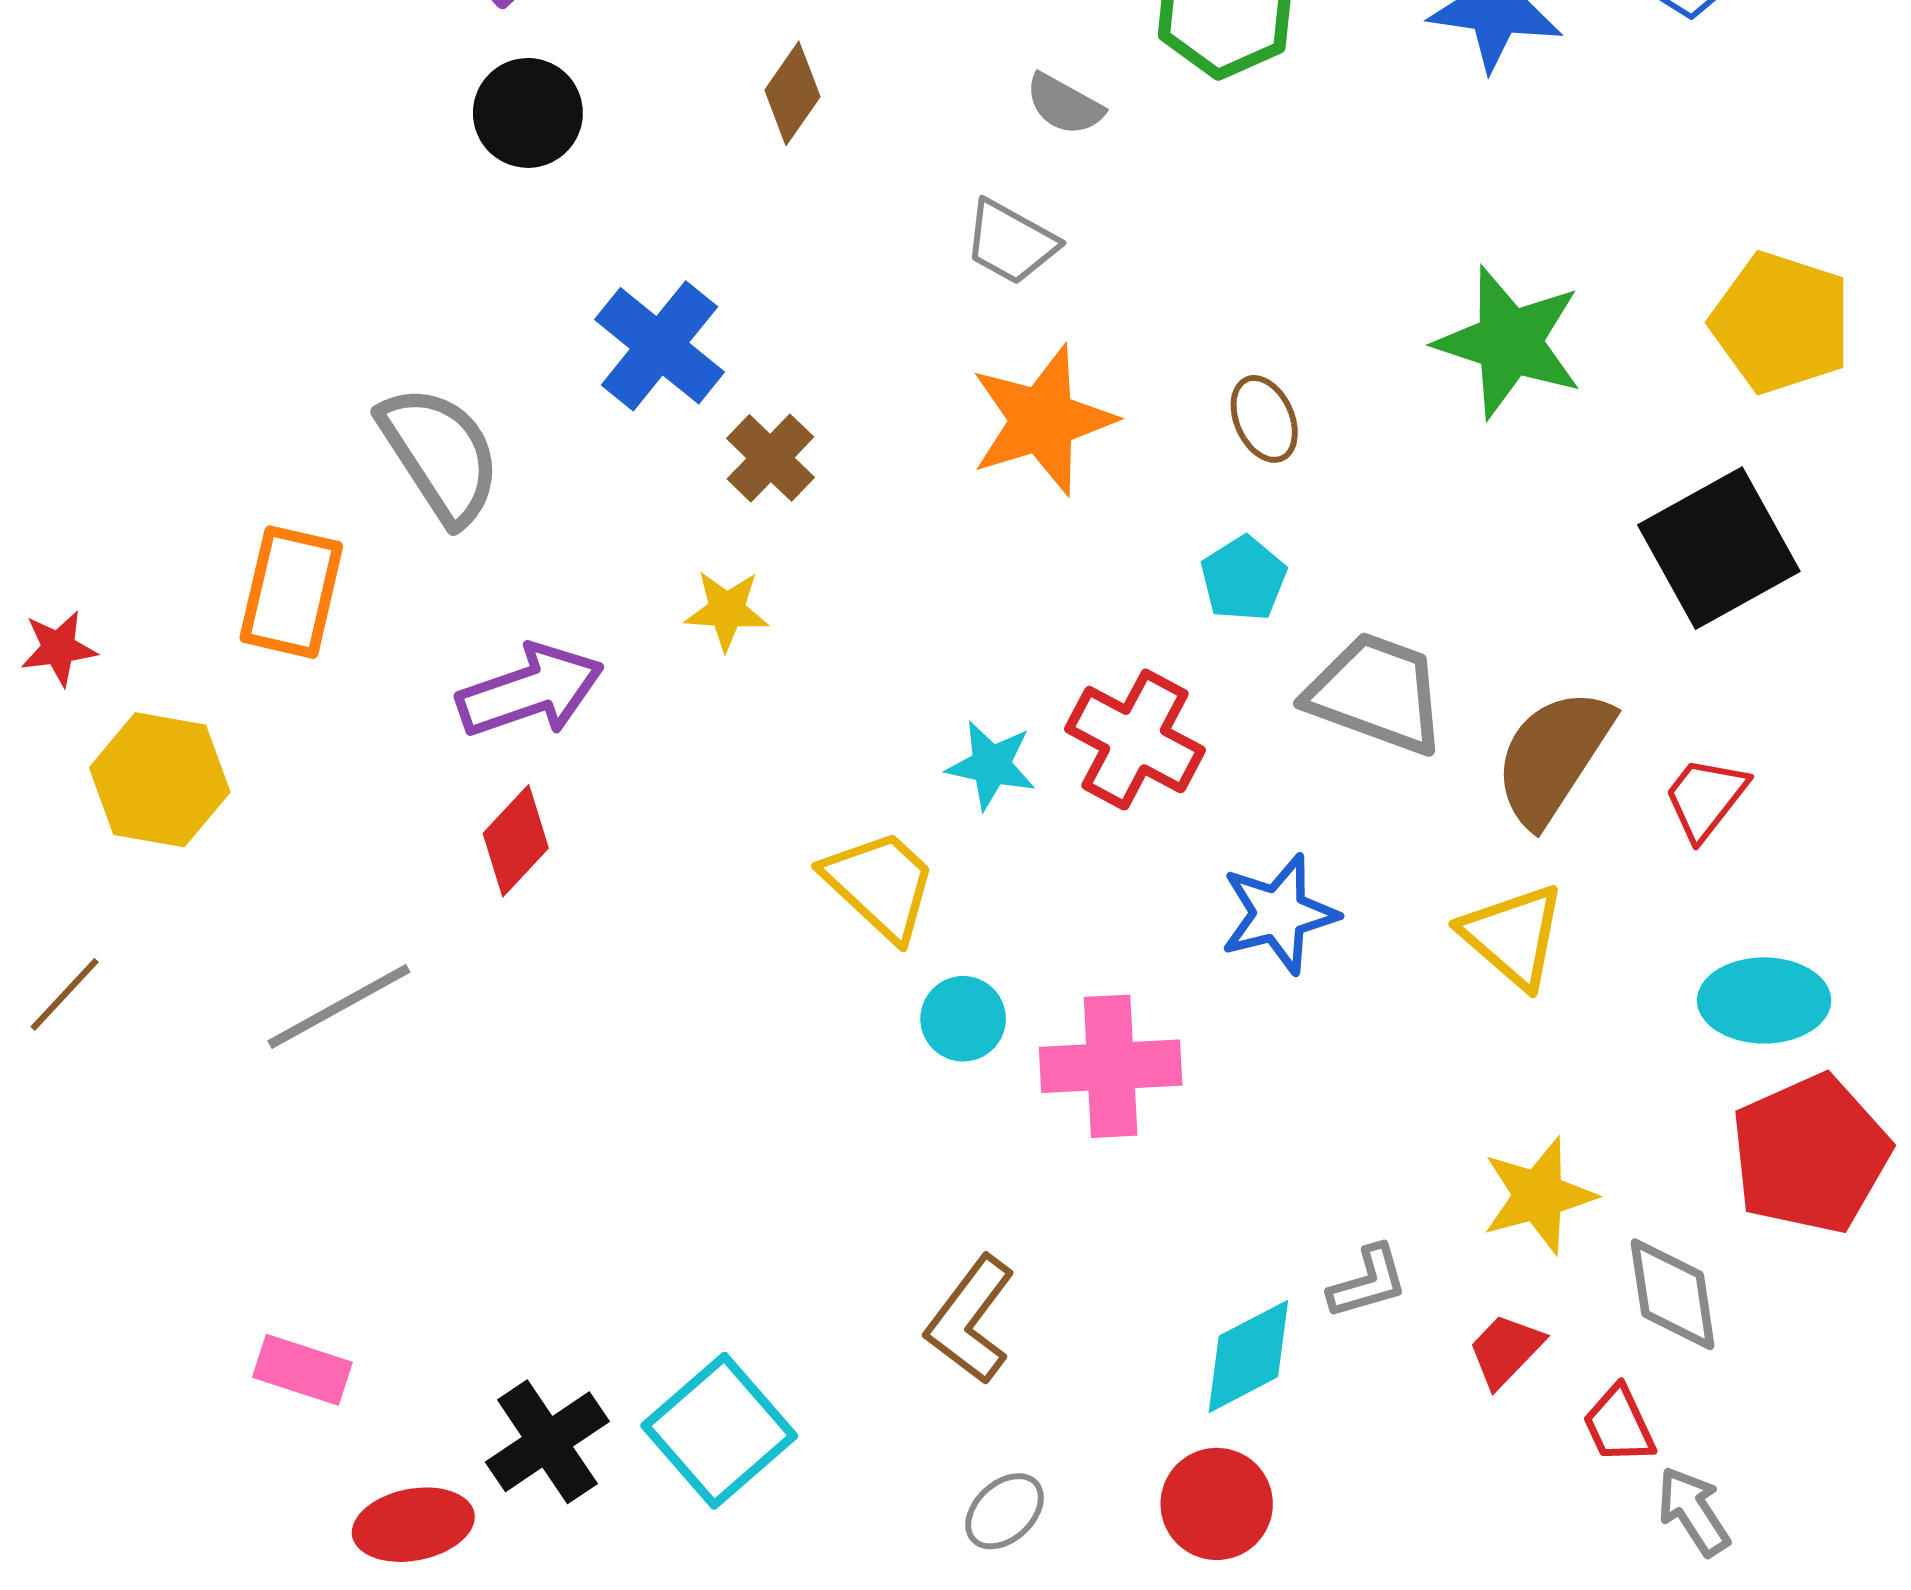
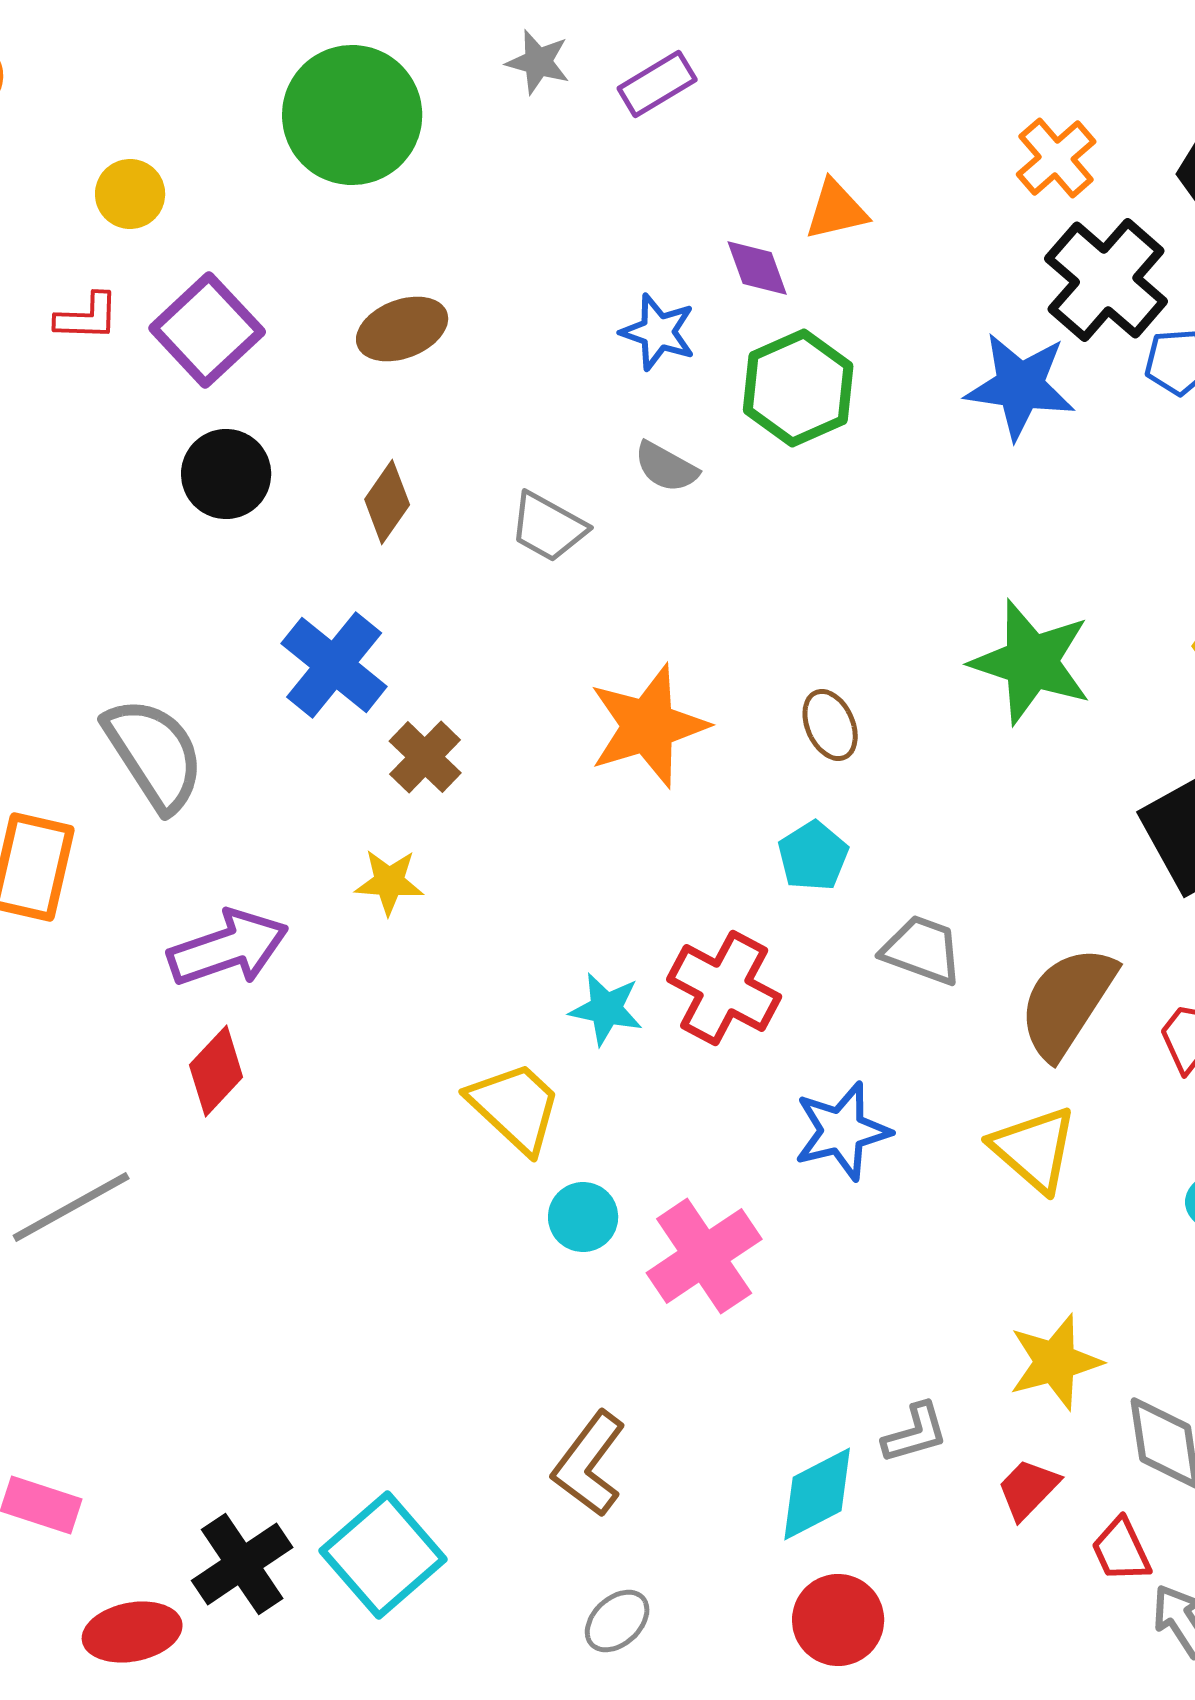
brown diamond: (792, 93) -> (387, 502), moved
gray trapezoid: (1011, 242) -> (548, 527), moved
gray trapezoid: (1376, 693) -> (922, 950), size x0.7
pink cross: (1111, 1066) -> (704, 1256), turned -31
red circle: (1217, 1504) -> (838, 1620), moved

